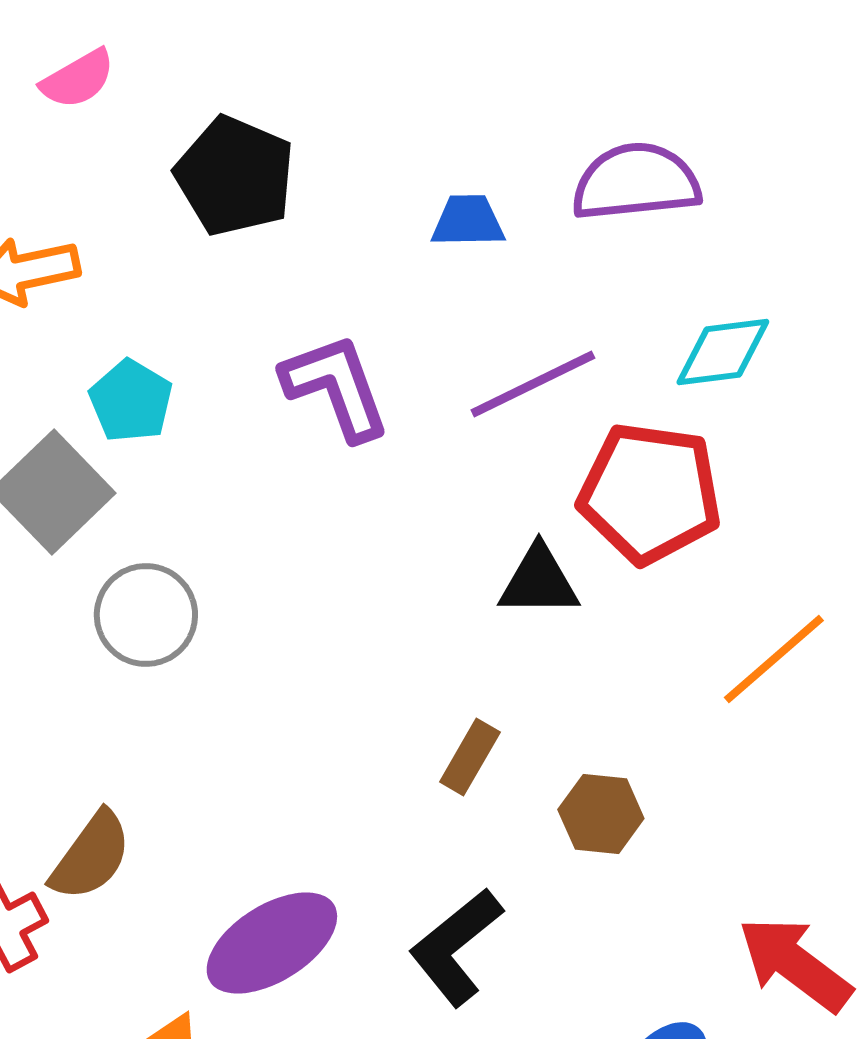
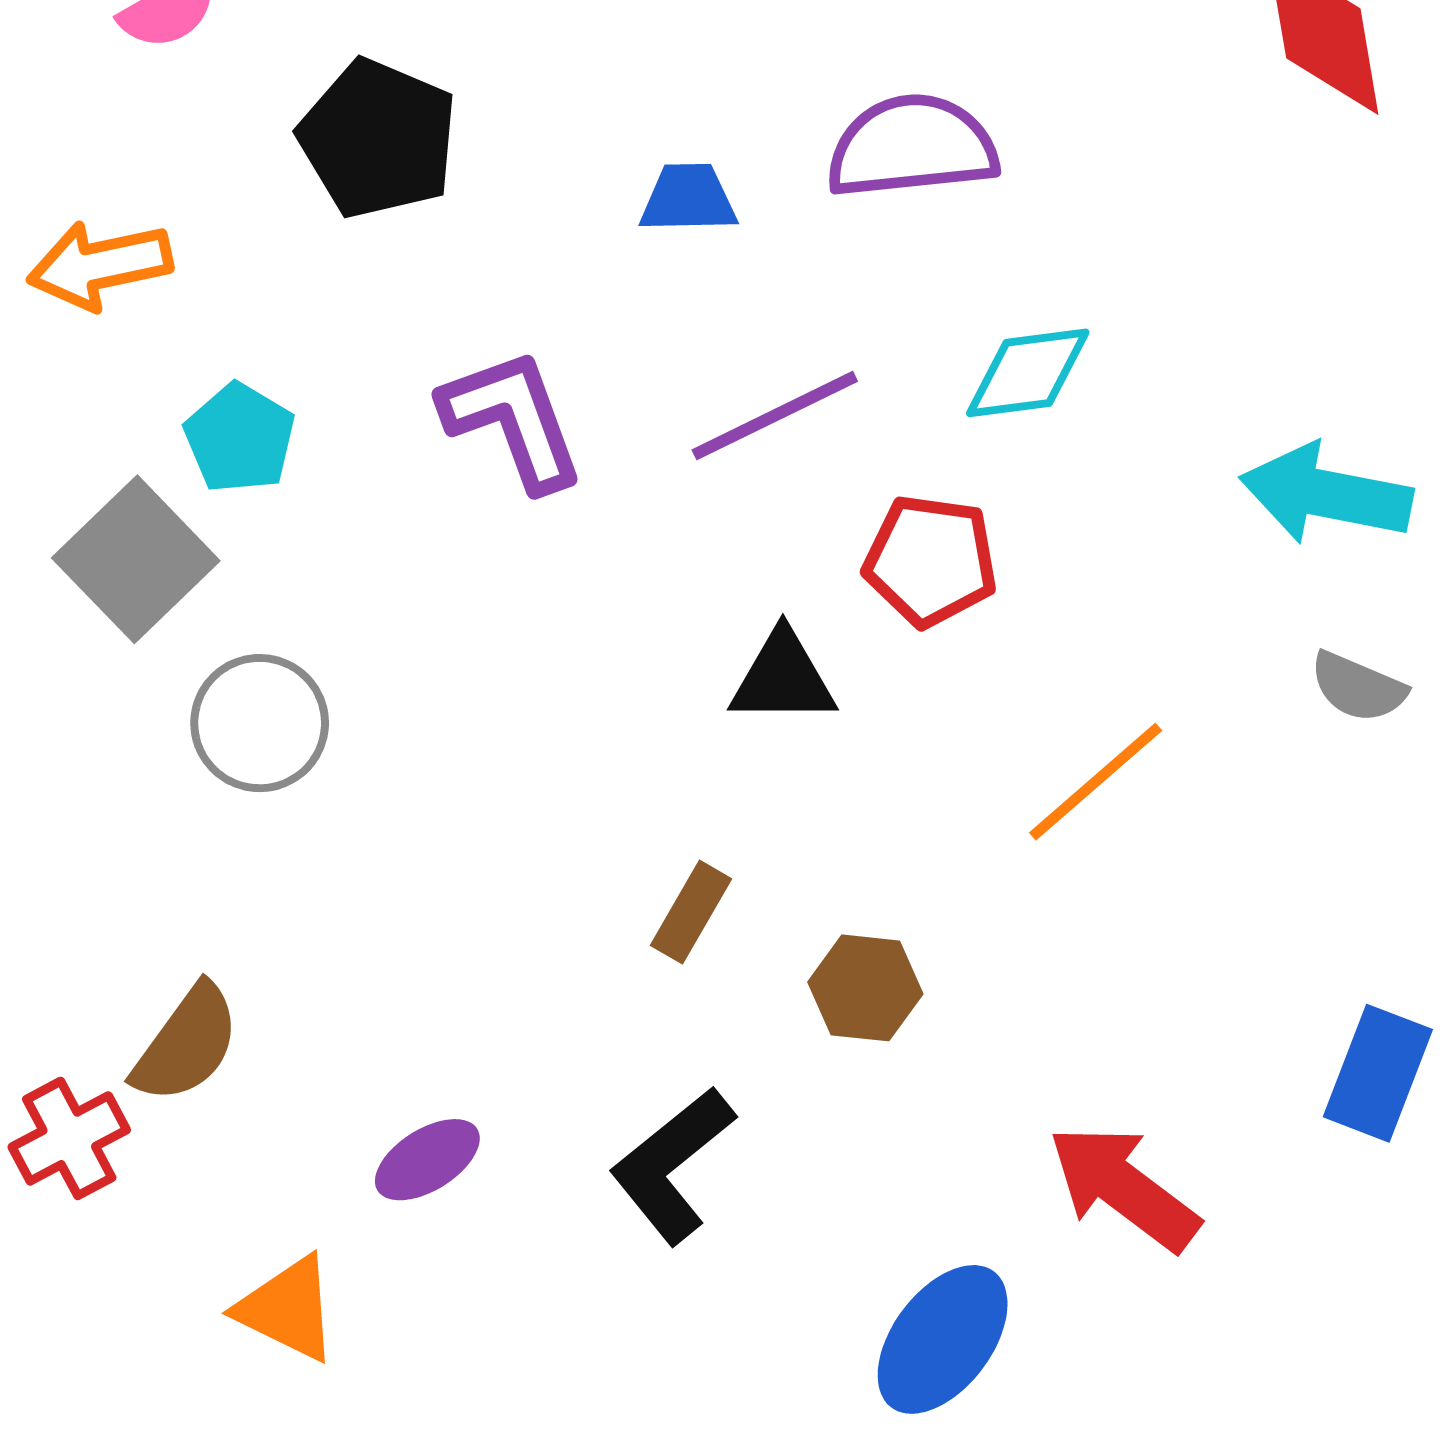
red pentagon: (650, 493) -> (931, 561), size x0.7
purple ellipse: (272, 943) -> (427, 1160), size x0.6

